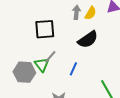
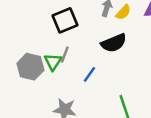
black square: (45, 29) -> (65, 20), turned -30
gray line: (50, 57) -> (65, 55), turned -32

